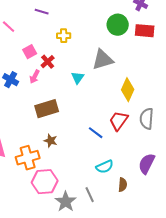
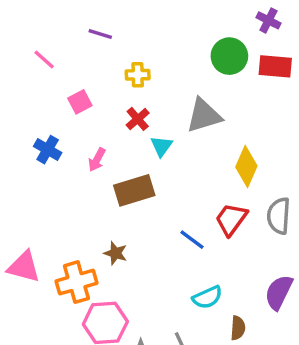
red cross: (48, 62) -> (138, 119), moved
pink arrow: (35, 77) -> (97, 160), moved
brown rectangle: (47, 109) -> (134, 190), moved

